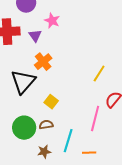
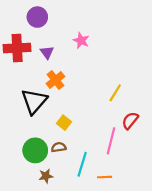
pink star: (52, 21) -> (81, 41), moved
brown star: (44, 152) -> (46, 176), moved

